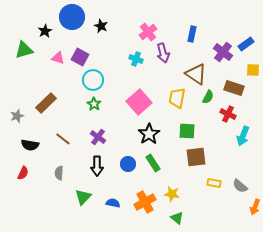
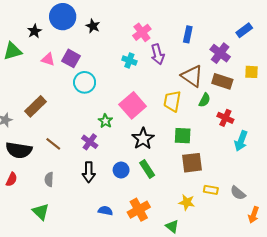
blue rectangle: (246, 44) -> (244, 30), moved
brown rectangle: (234, 88) -> (222, 81), moved
green star: (94, 104) -> (105, 121), moved
black semicircle: (30, 145) -> (19, 150), size x1.4
yellow star: (172, 194) -> (187, 202), moved
green triangle: (83, 197) -> (41, 212), moved, turned -30

